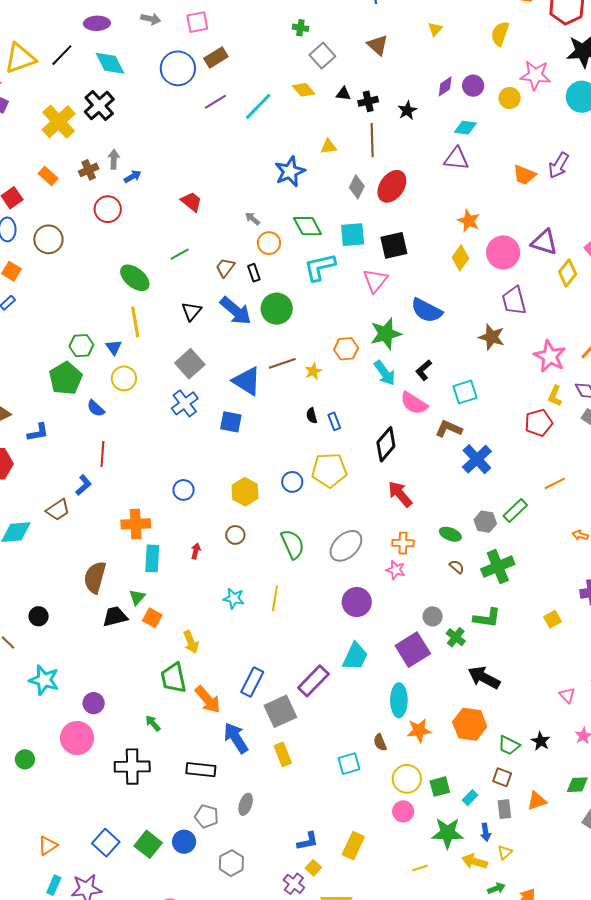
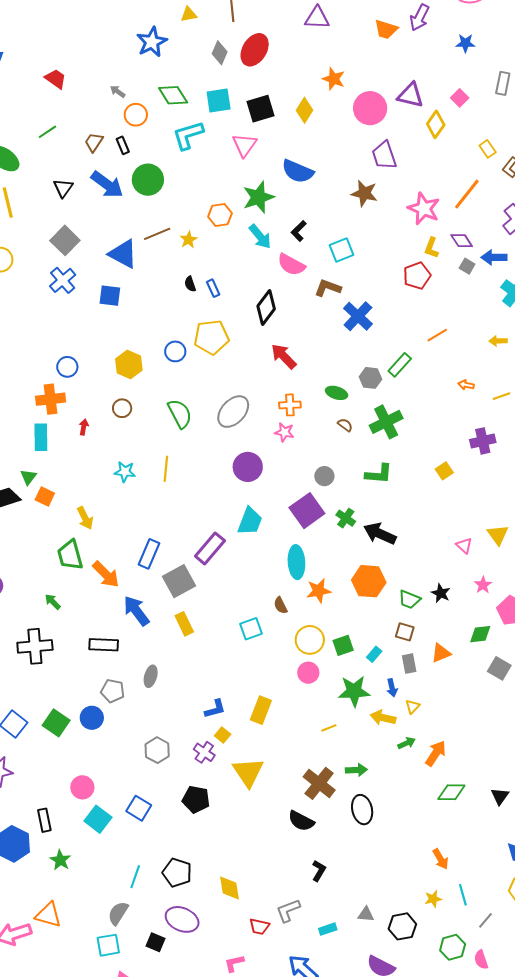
yellow diamond: (460, 258) -> (304, 110), moved
orange cross: (136, 524) -> (51, 399), moved
green cross: (456, 637) -> (346, 518), moved
gray hexagon: (231, 863) -> (157, 750), moved

